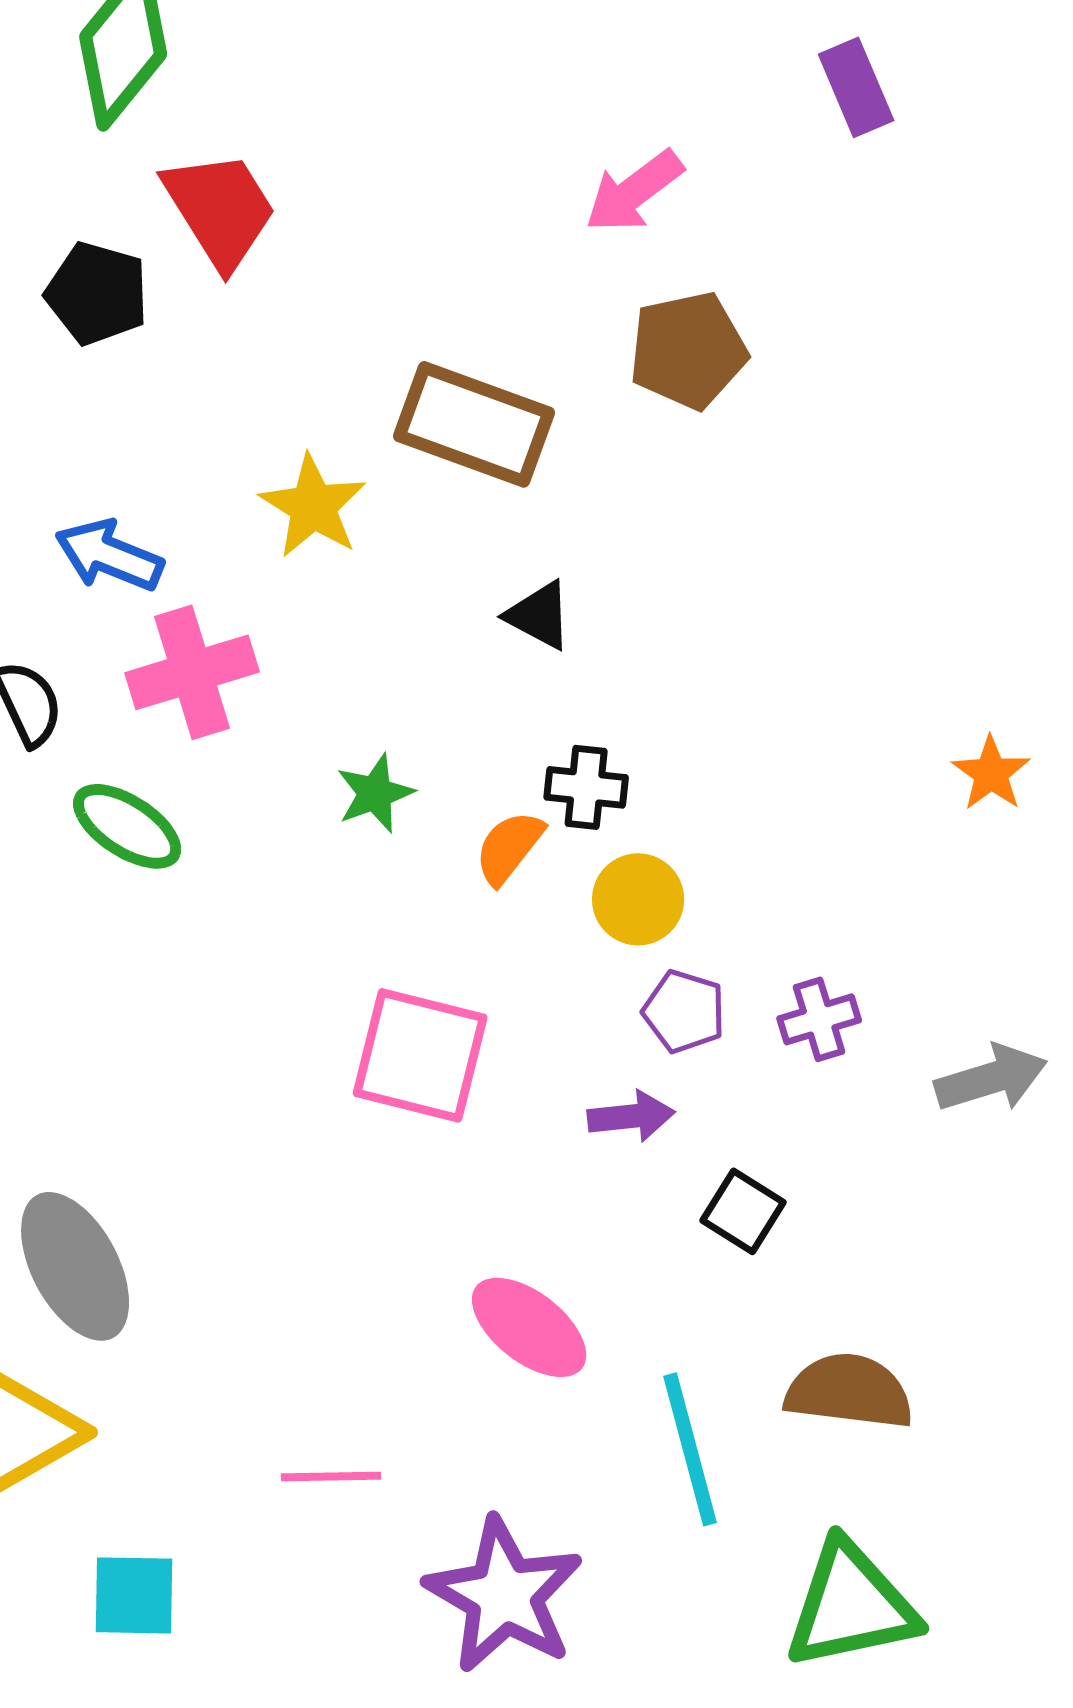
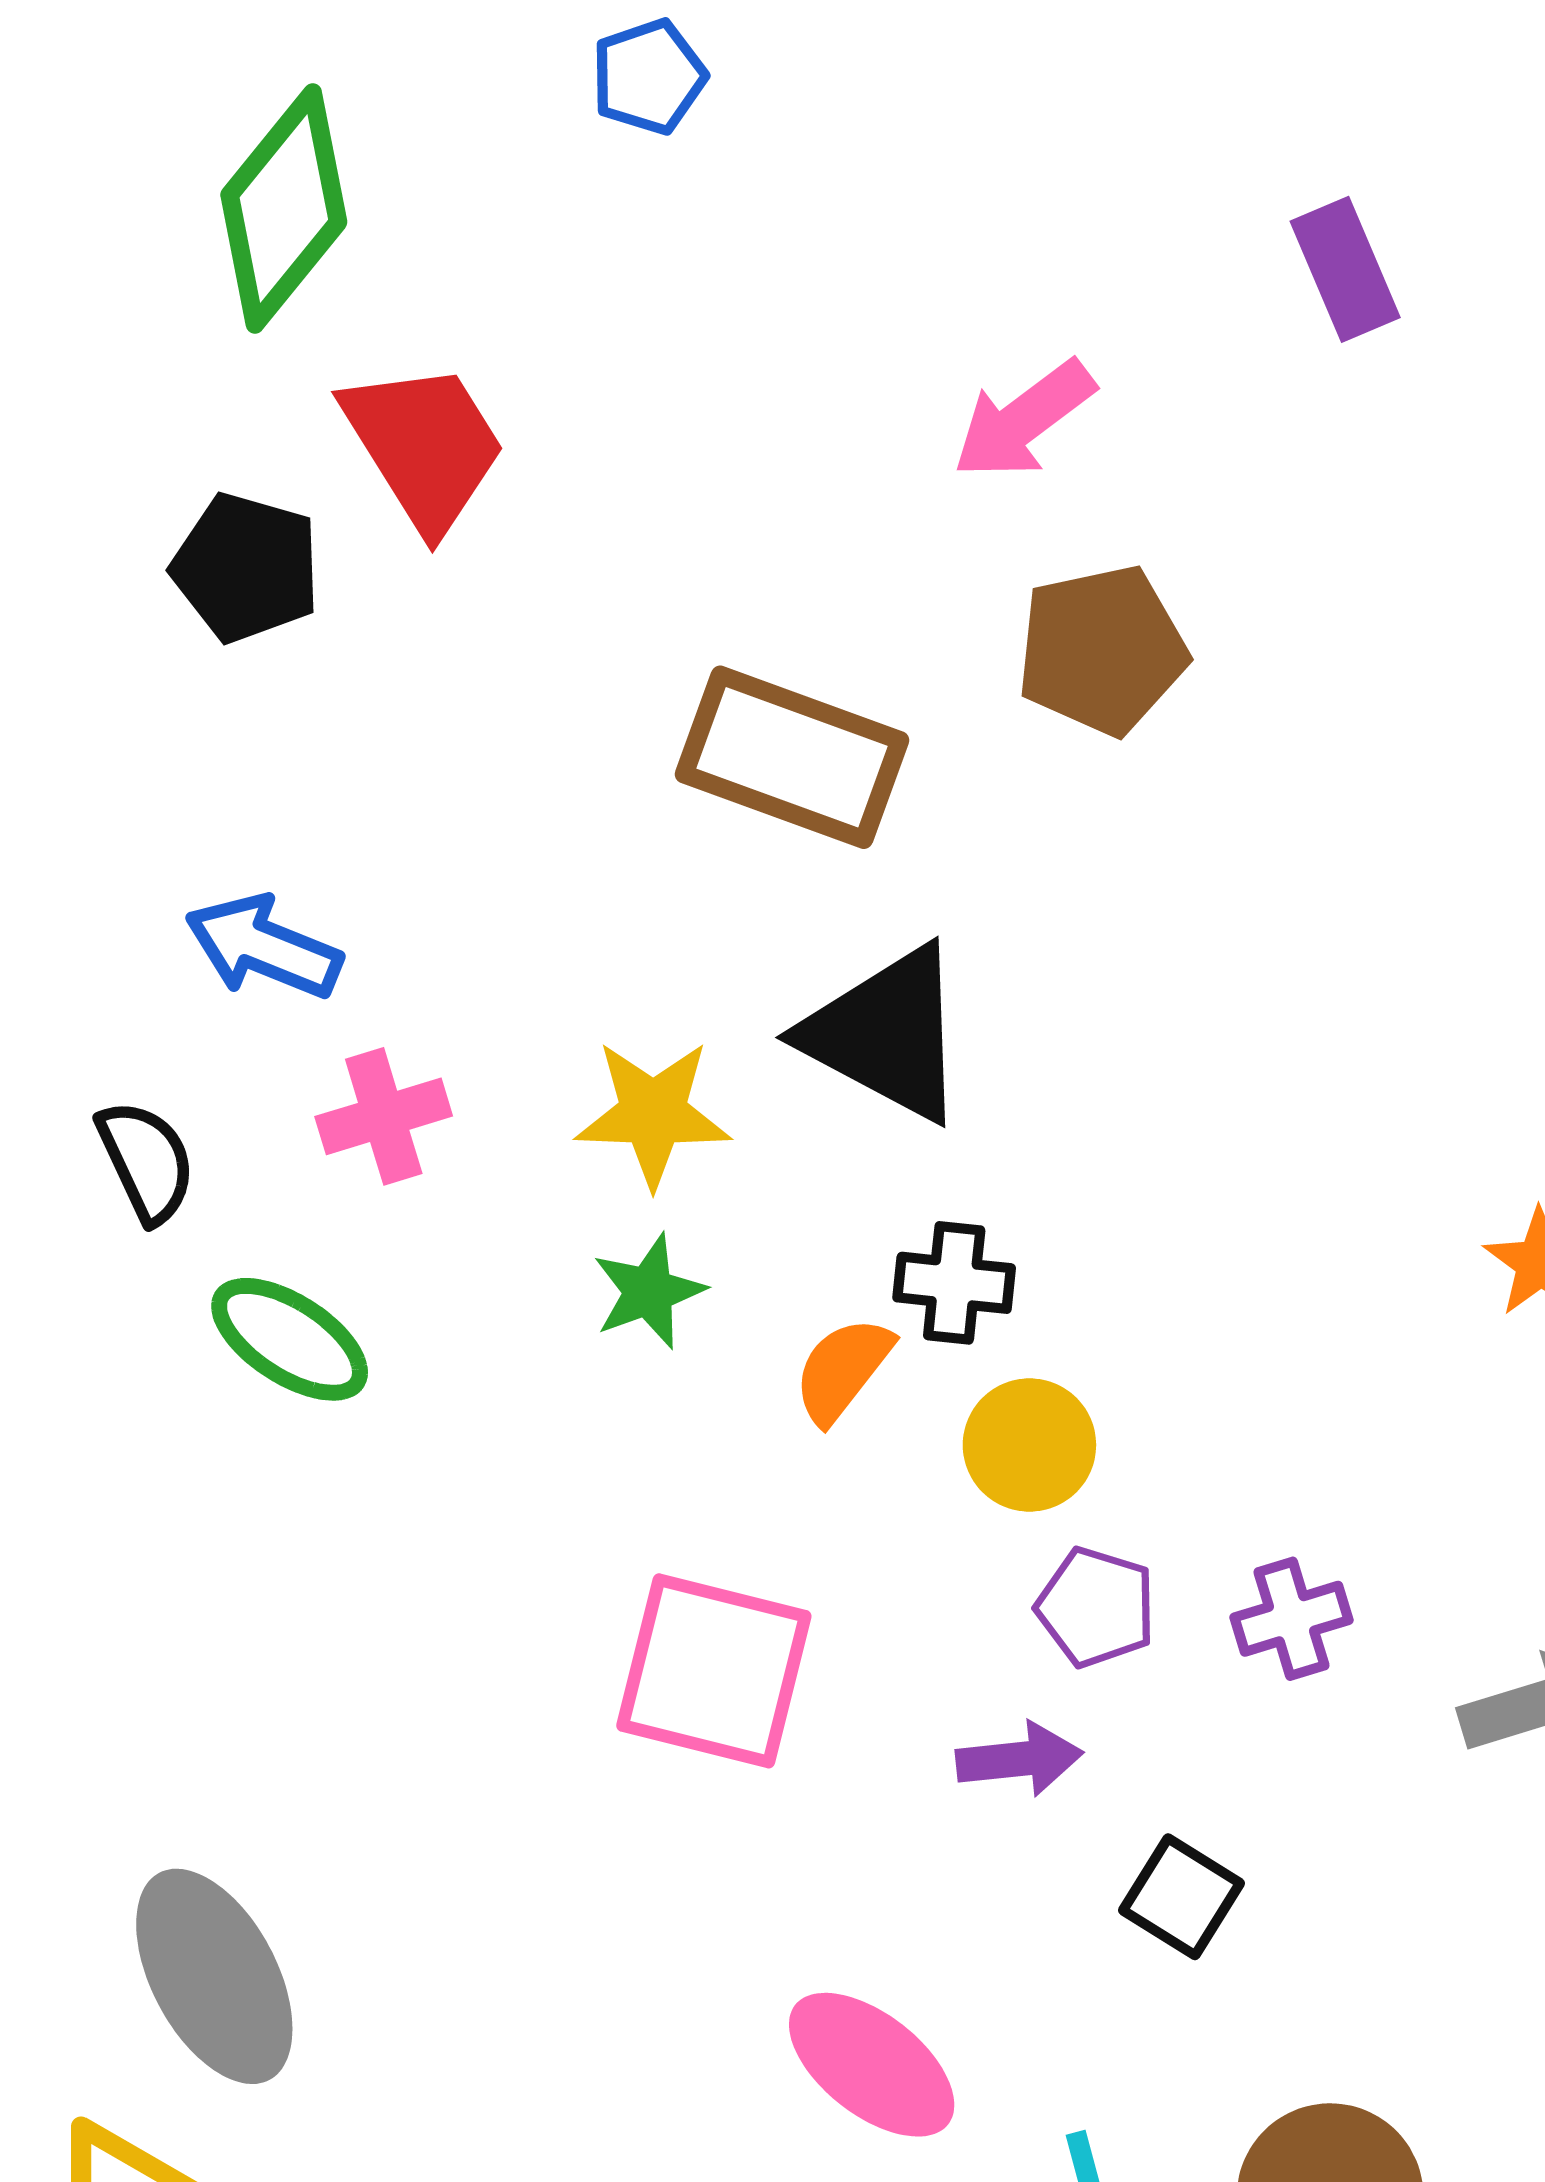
yellow star: (313, 506) -> (653, 1113), moved, turned -30
black triangle: (539, 615) -> (886, 1034), size x1.8
pink cross: (192, 672) -> (384, 1116), size x0.7

